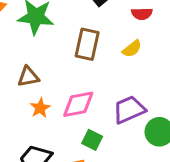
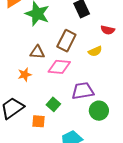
brown triangle: (28, 77) -> (37, 52), moved
pink diamond: (78, 104) -> (59, 67), moved

